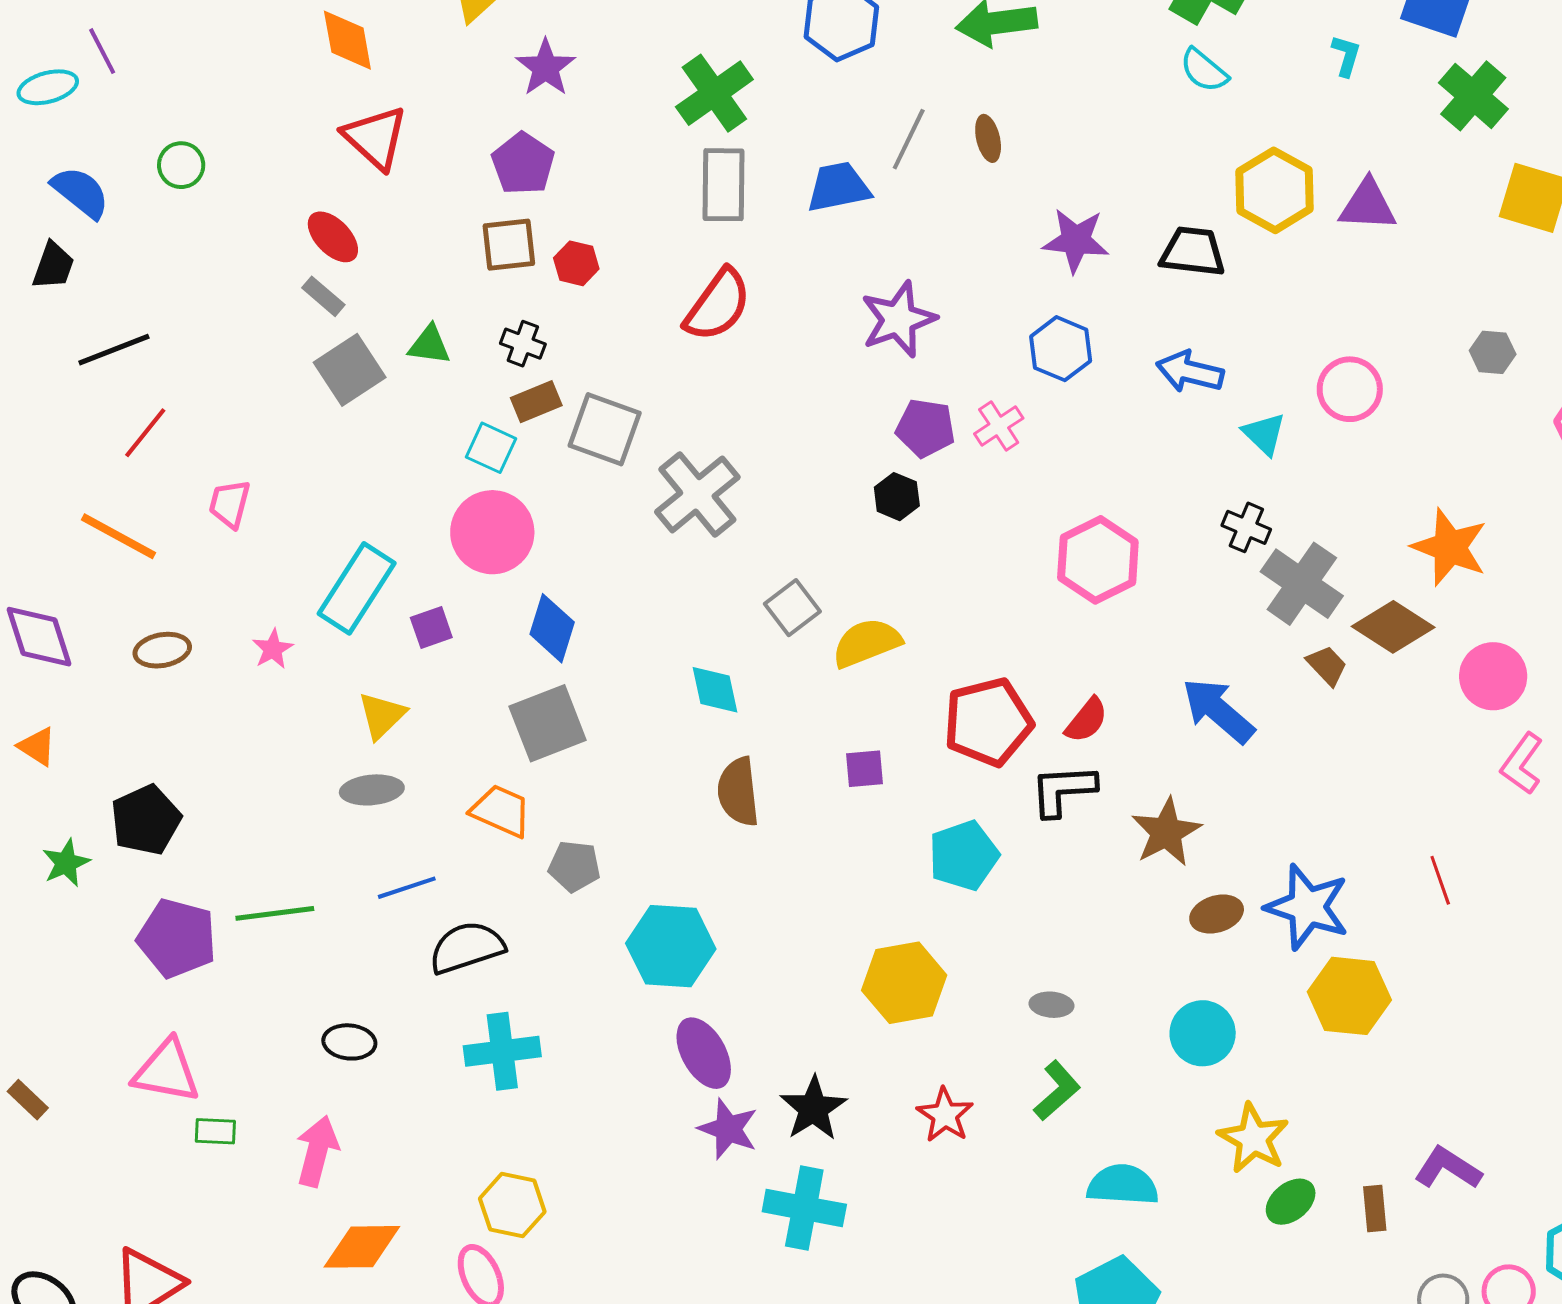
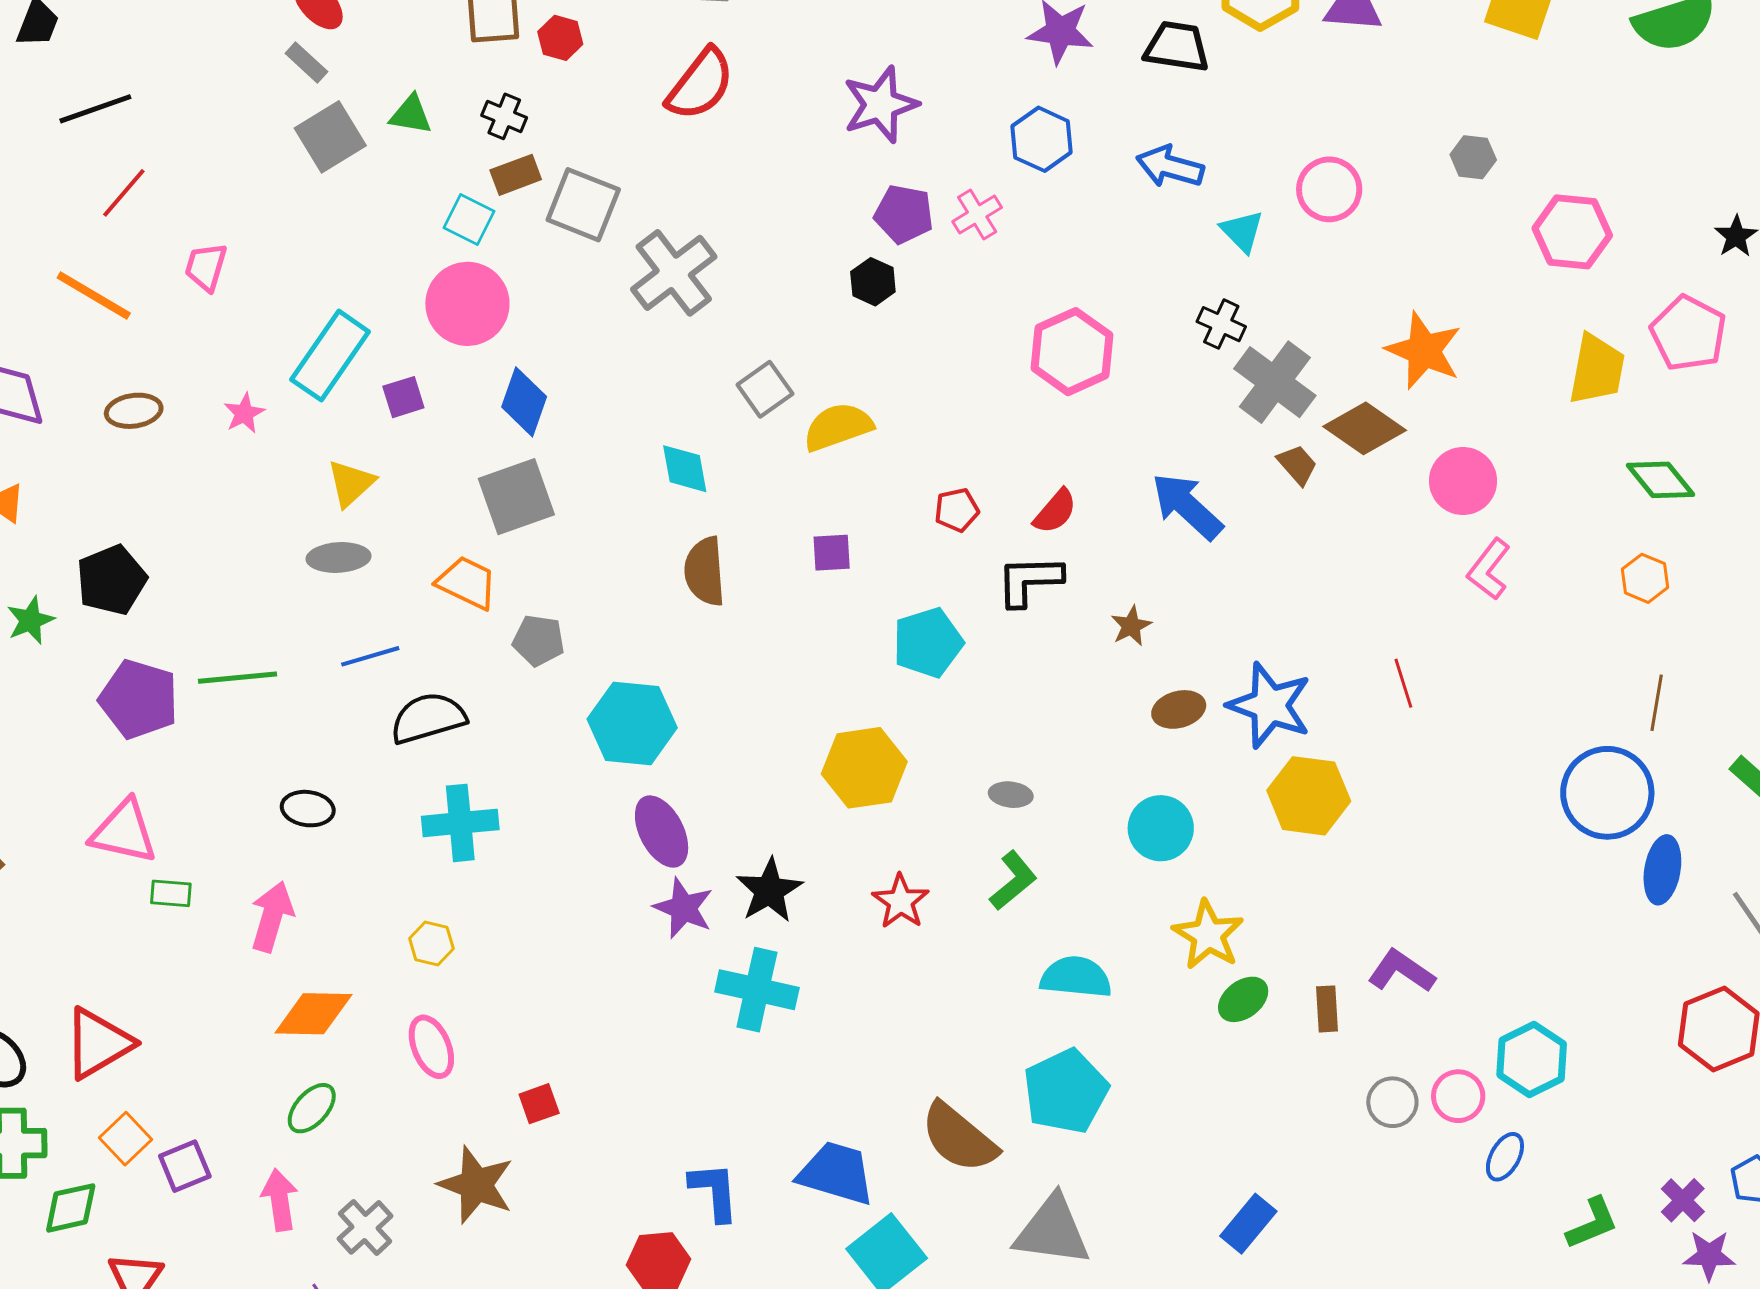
red pentagon: (988, 722) -> (957, 510), size x0.5
brown star: (1166, 832) -> (1131, 626), size x0.6
yellow hexagon: (512, 1205) -> (431, 943), moved, size x0.7

